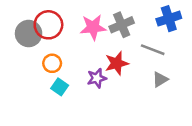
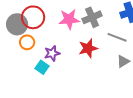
orange circle: (52, 63) -> (27, 42), moved
purple star: (97, 78) -> (52, 53), moved

